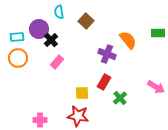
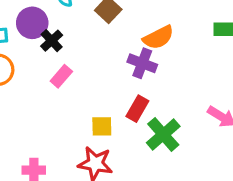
orange semicircle: (128, 40) -> (158, 37), moved, turned 102
green cross: (120, 98) -> (163, 134), size x1.5

